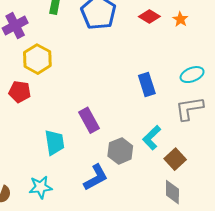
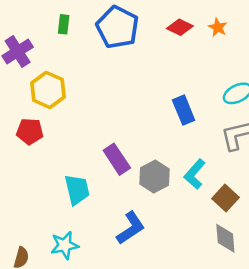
gray hexagon: (120, 151) -> (155, 176), moved

